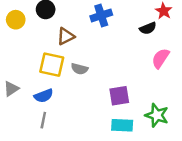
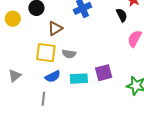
black semicircle: (148, 28) -> (122, 15), turned -88
blue semicircle: (44, 96) -> (53, 76), moved
cyan rectangle: (122, 125) -> (79, 79), moved

